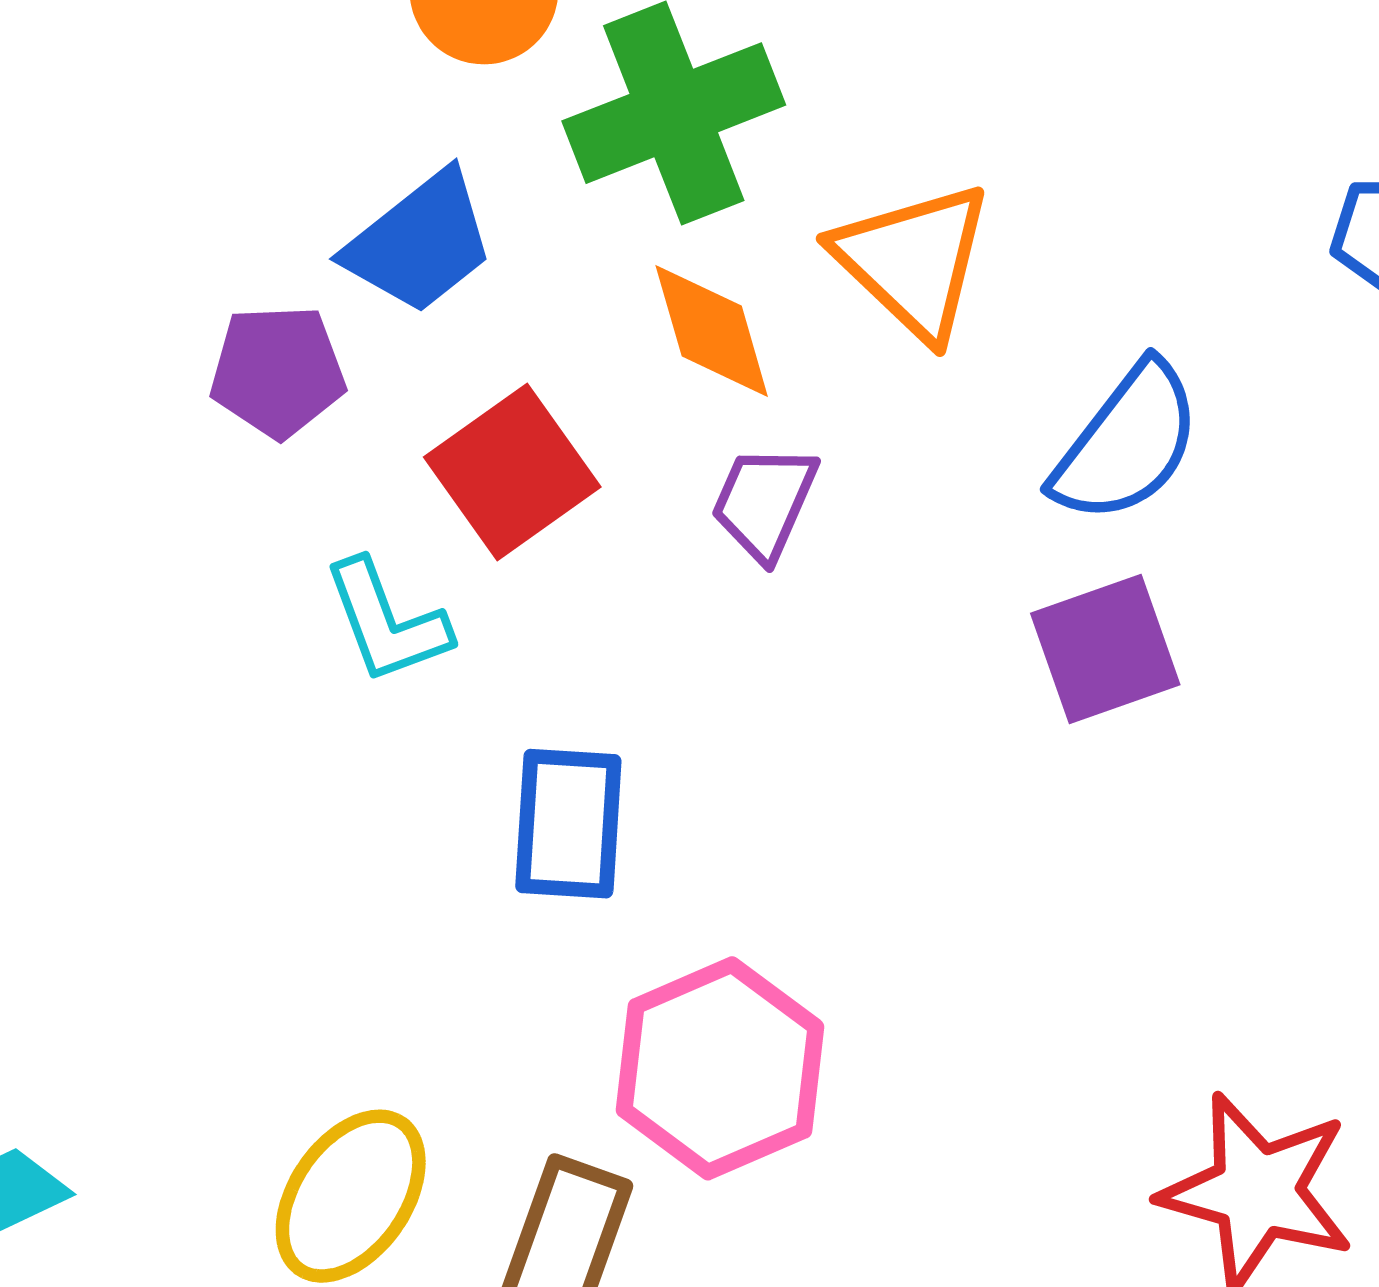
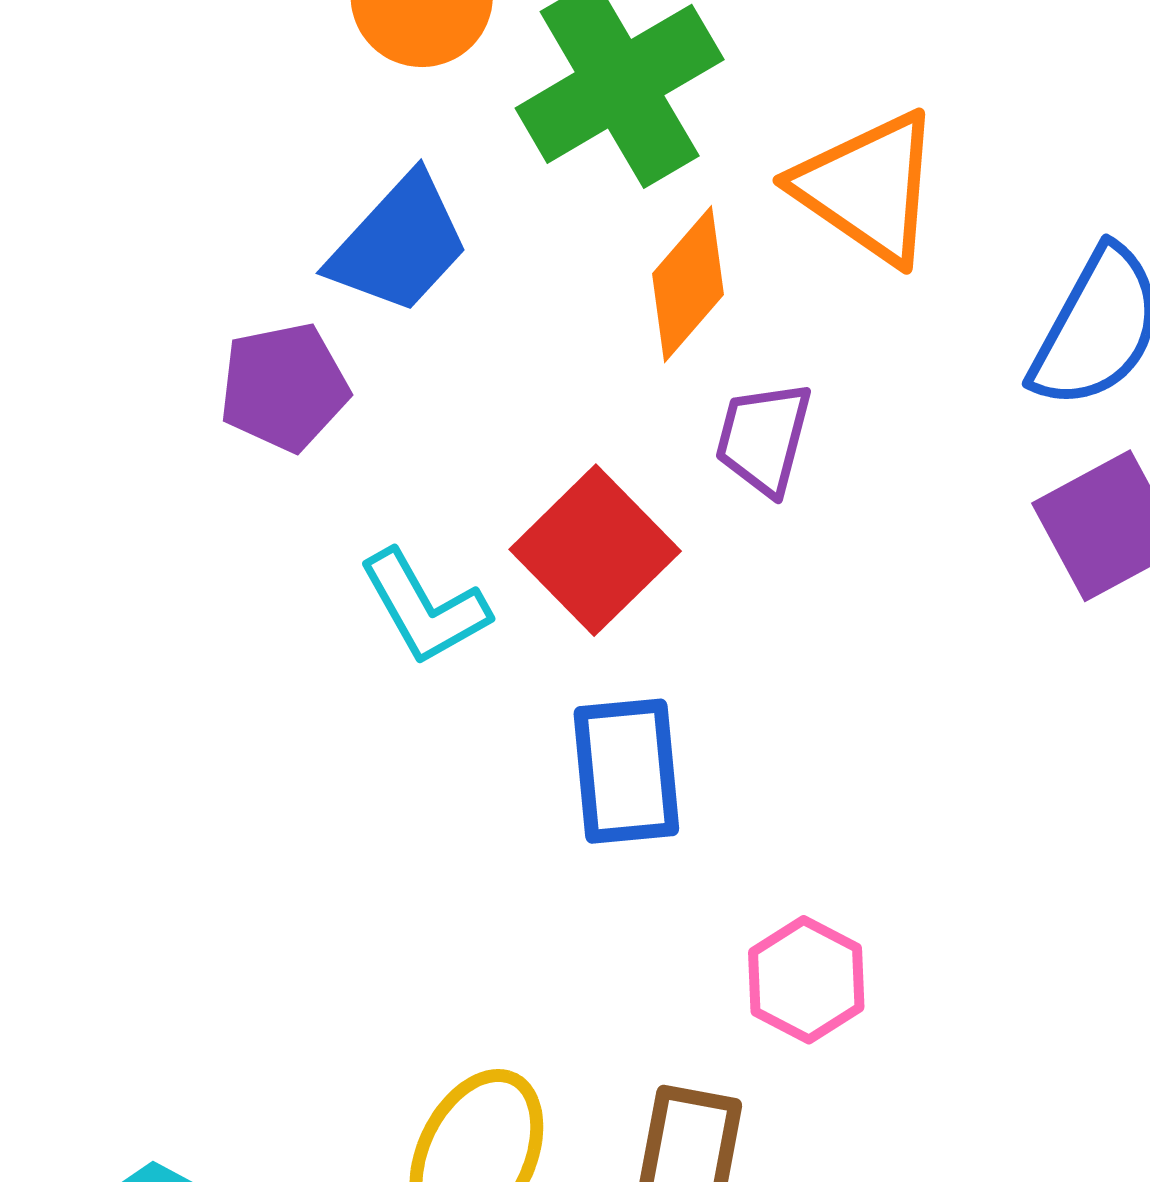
orange diamond: (712, 331) -> (688, 284), turned 66
red square: (512, 472) -> (595, 550), moved
pink hexagon: (720, 1068) -> (806, 980), size x0.6

